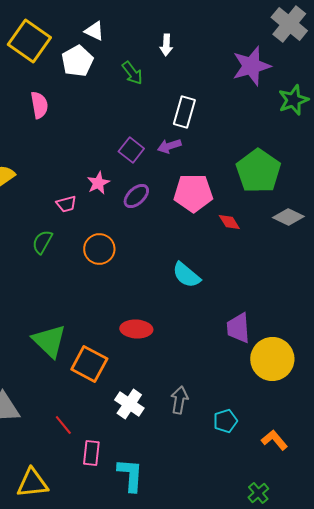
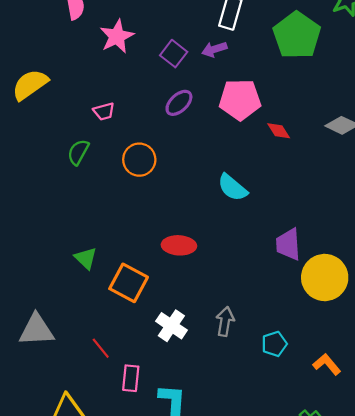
green pentagon: (258, 171) -> (297, 35), moved
pink star: (98, 183) -> (117, 36), moved, size x1.4
green triangle: (49, 341) -> (86, 258), size x0.6

